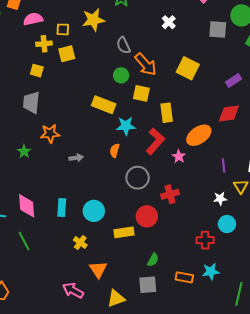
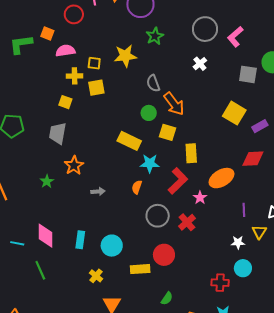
yellow square: (188, 68) -> (234, 113), moved
orange star: (50, 133) -> (74, 165), turned -30
red cross: (170, 194) -> (187, 222), moved, turned -30

